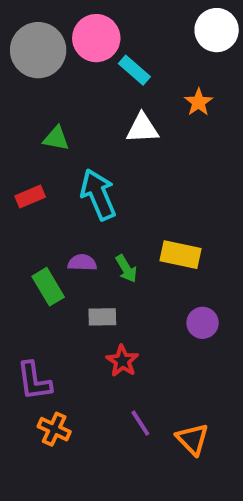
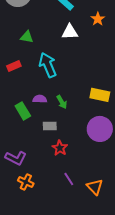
yellow rectangle: (180, 255) -> (100, 95), moved
purple circle: (203, 323) -> (100, 129), size x1.6
purple L-shape: (34, 381) -> (16, 158), turned -55

